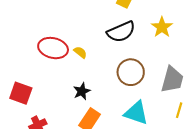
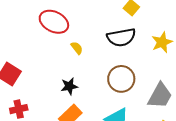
red ellipse: (53, 48) -> (54, 22), moved

